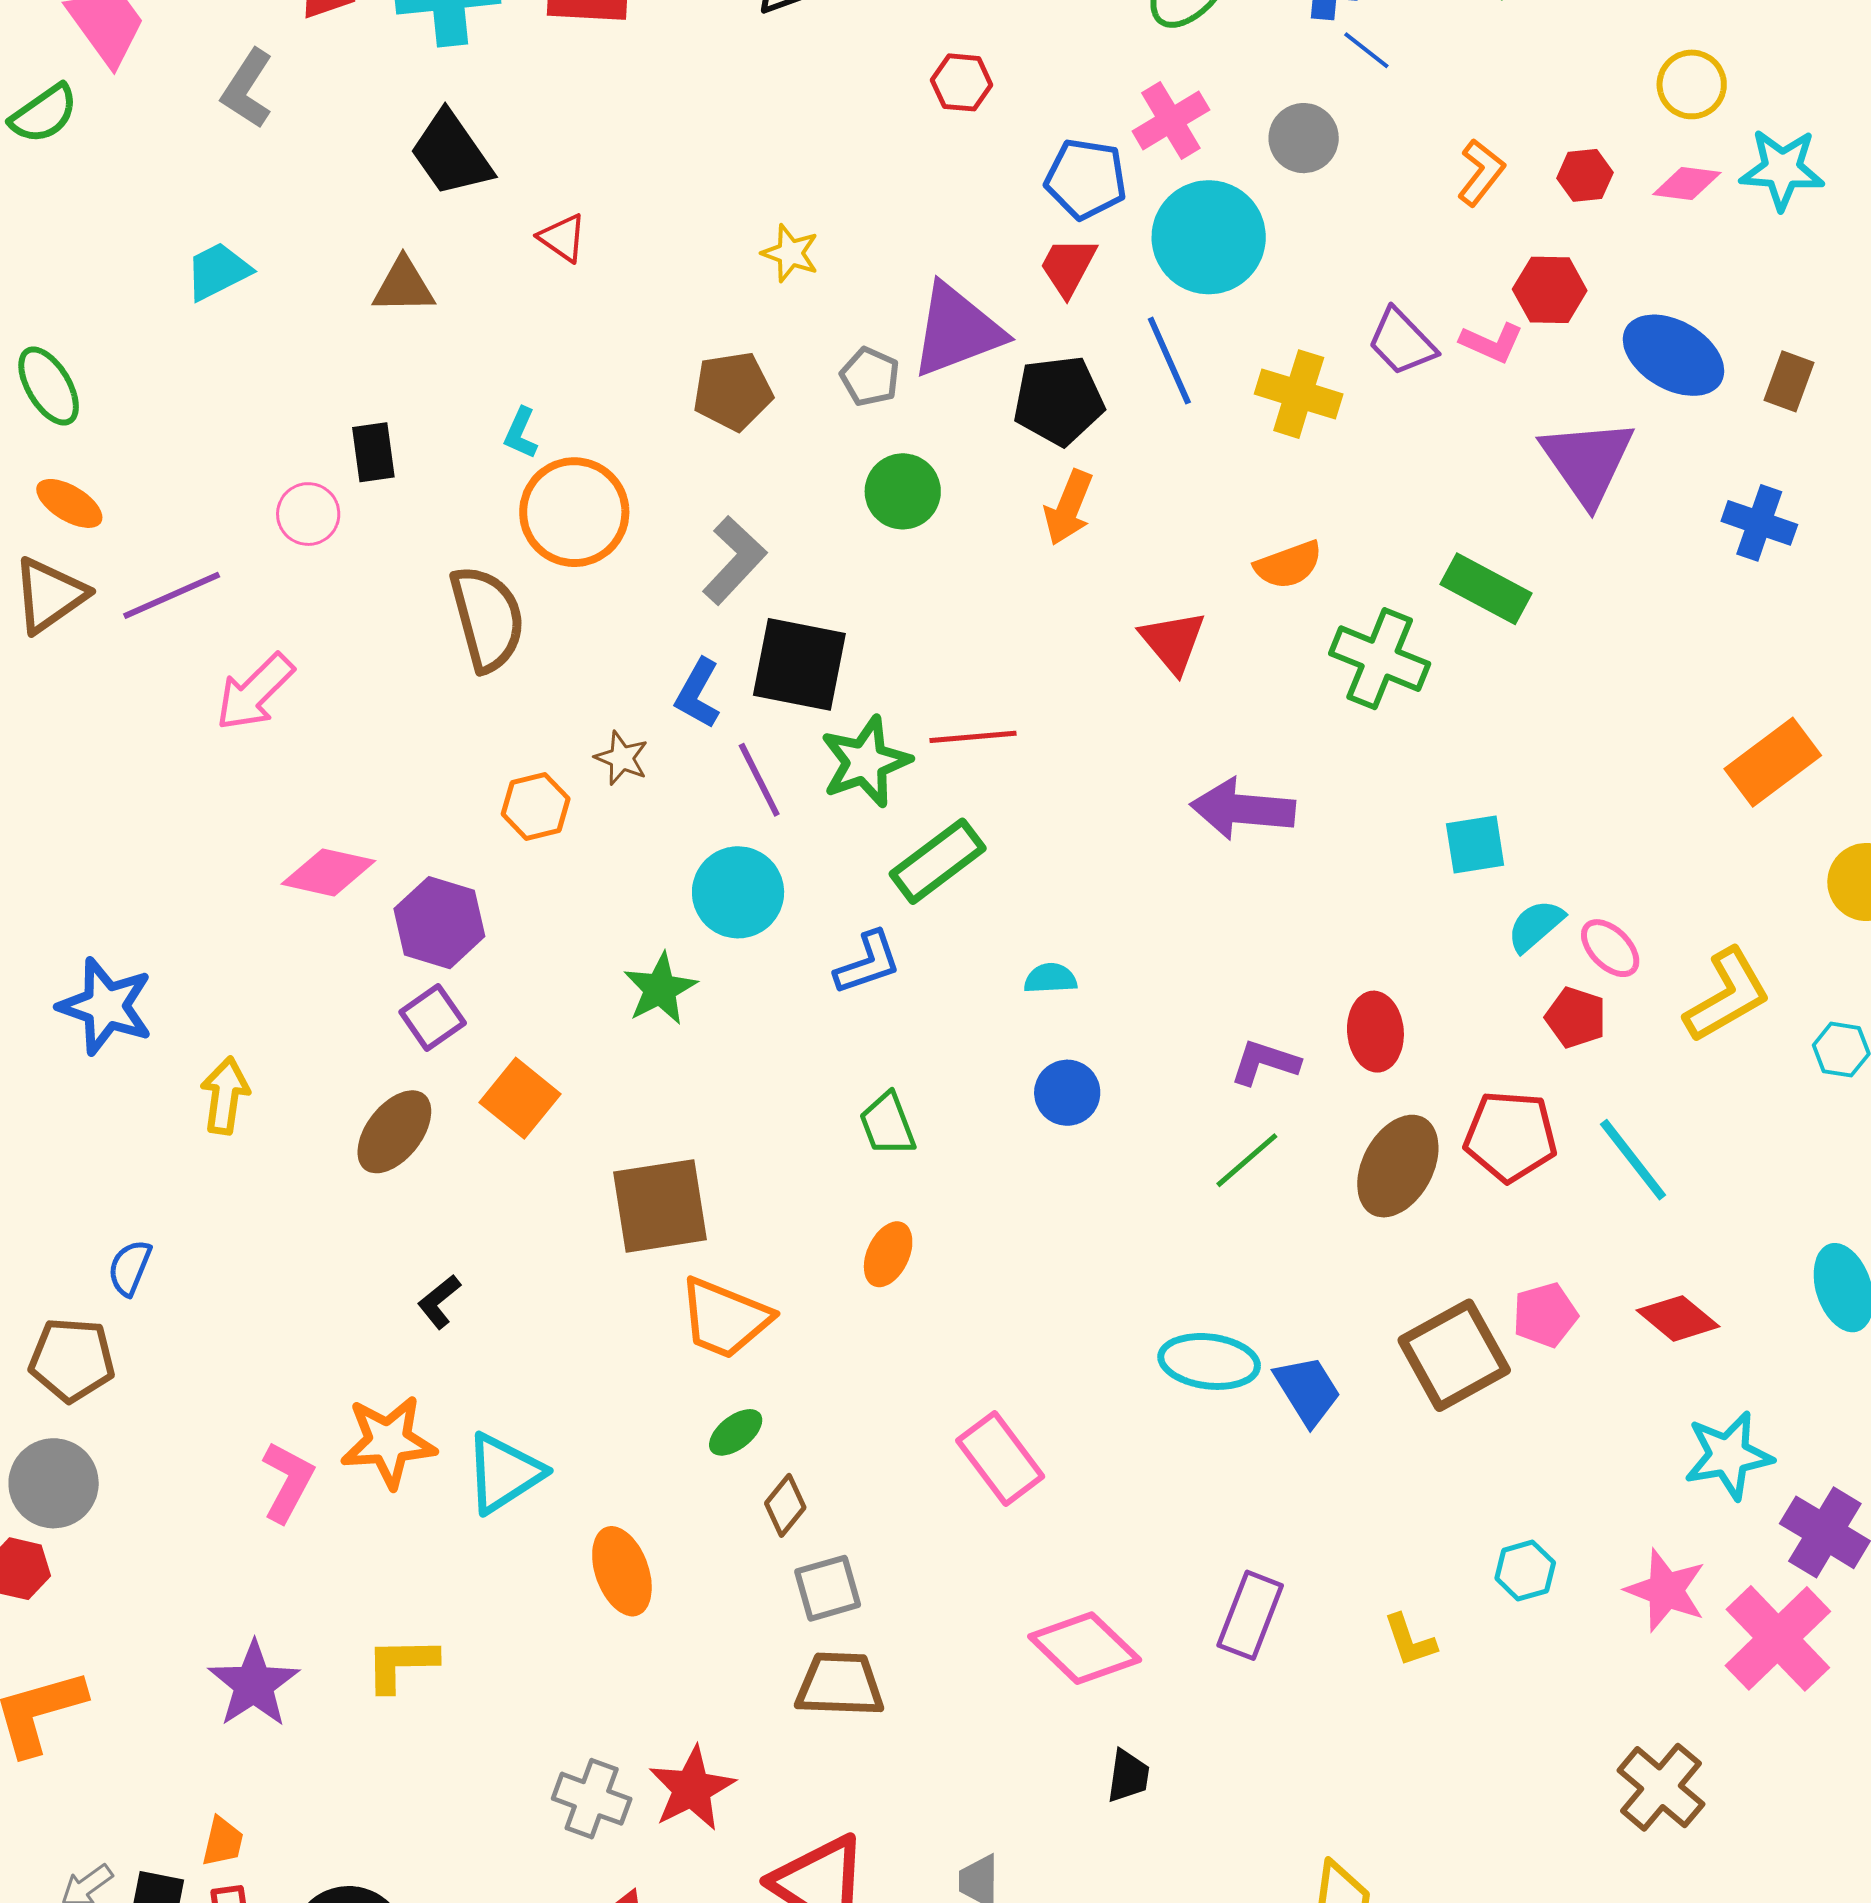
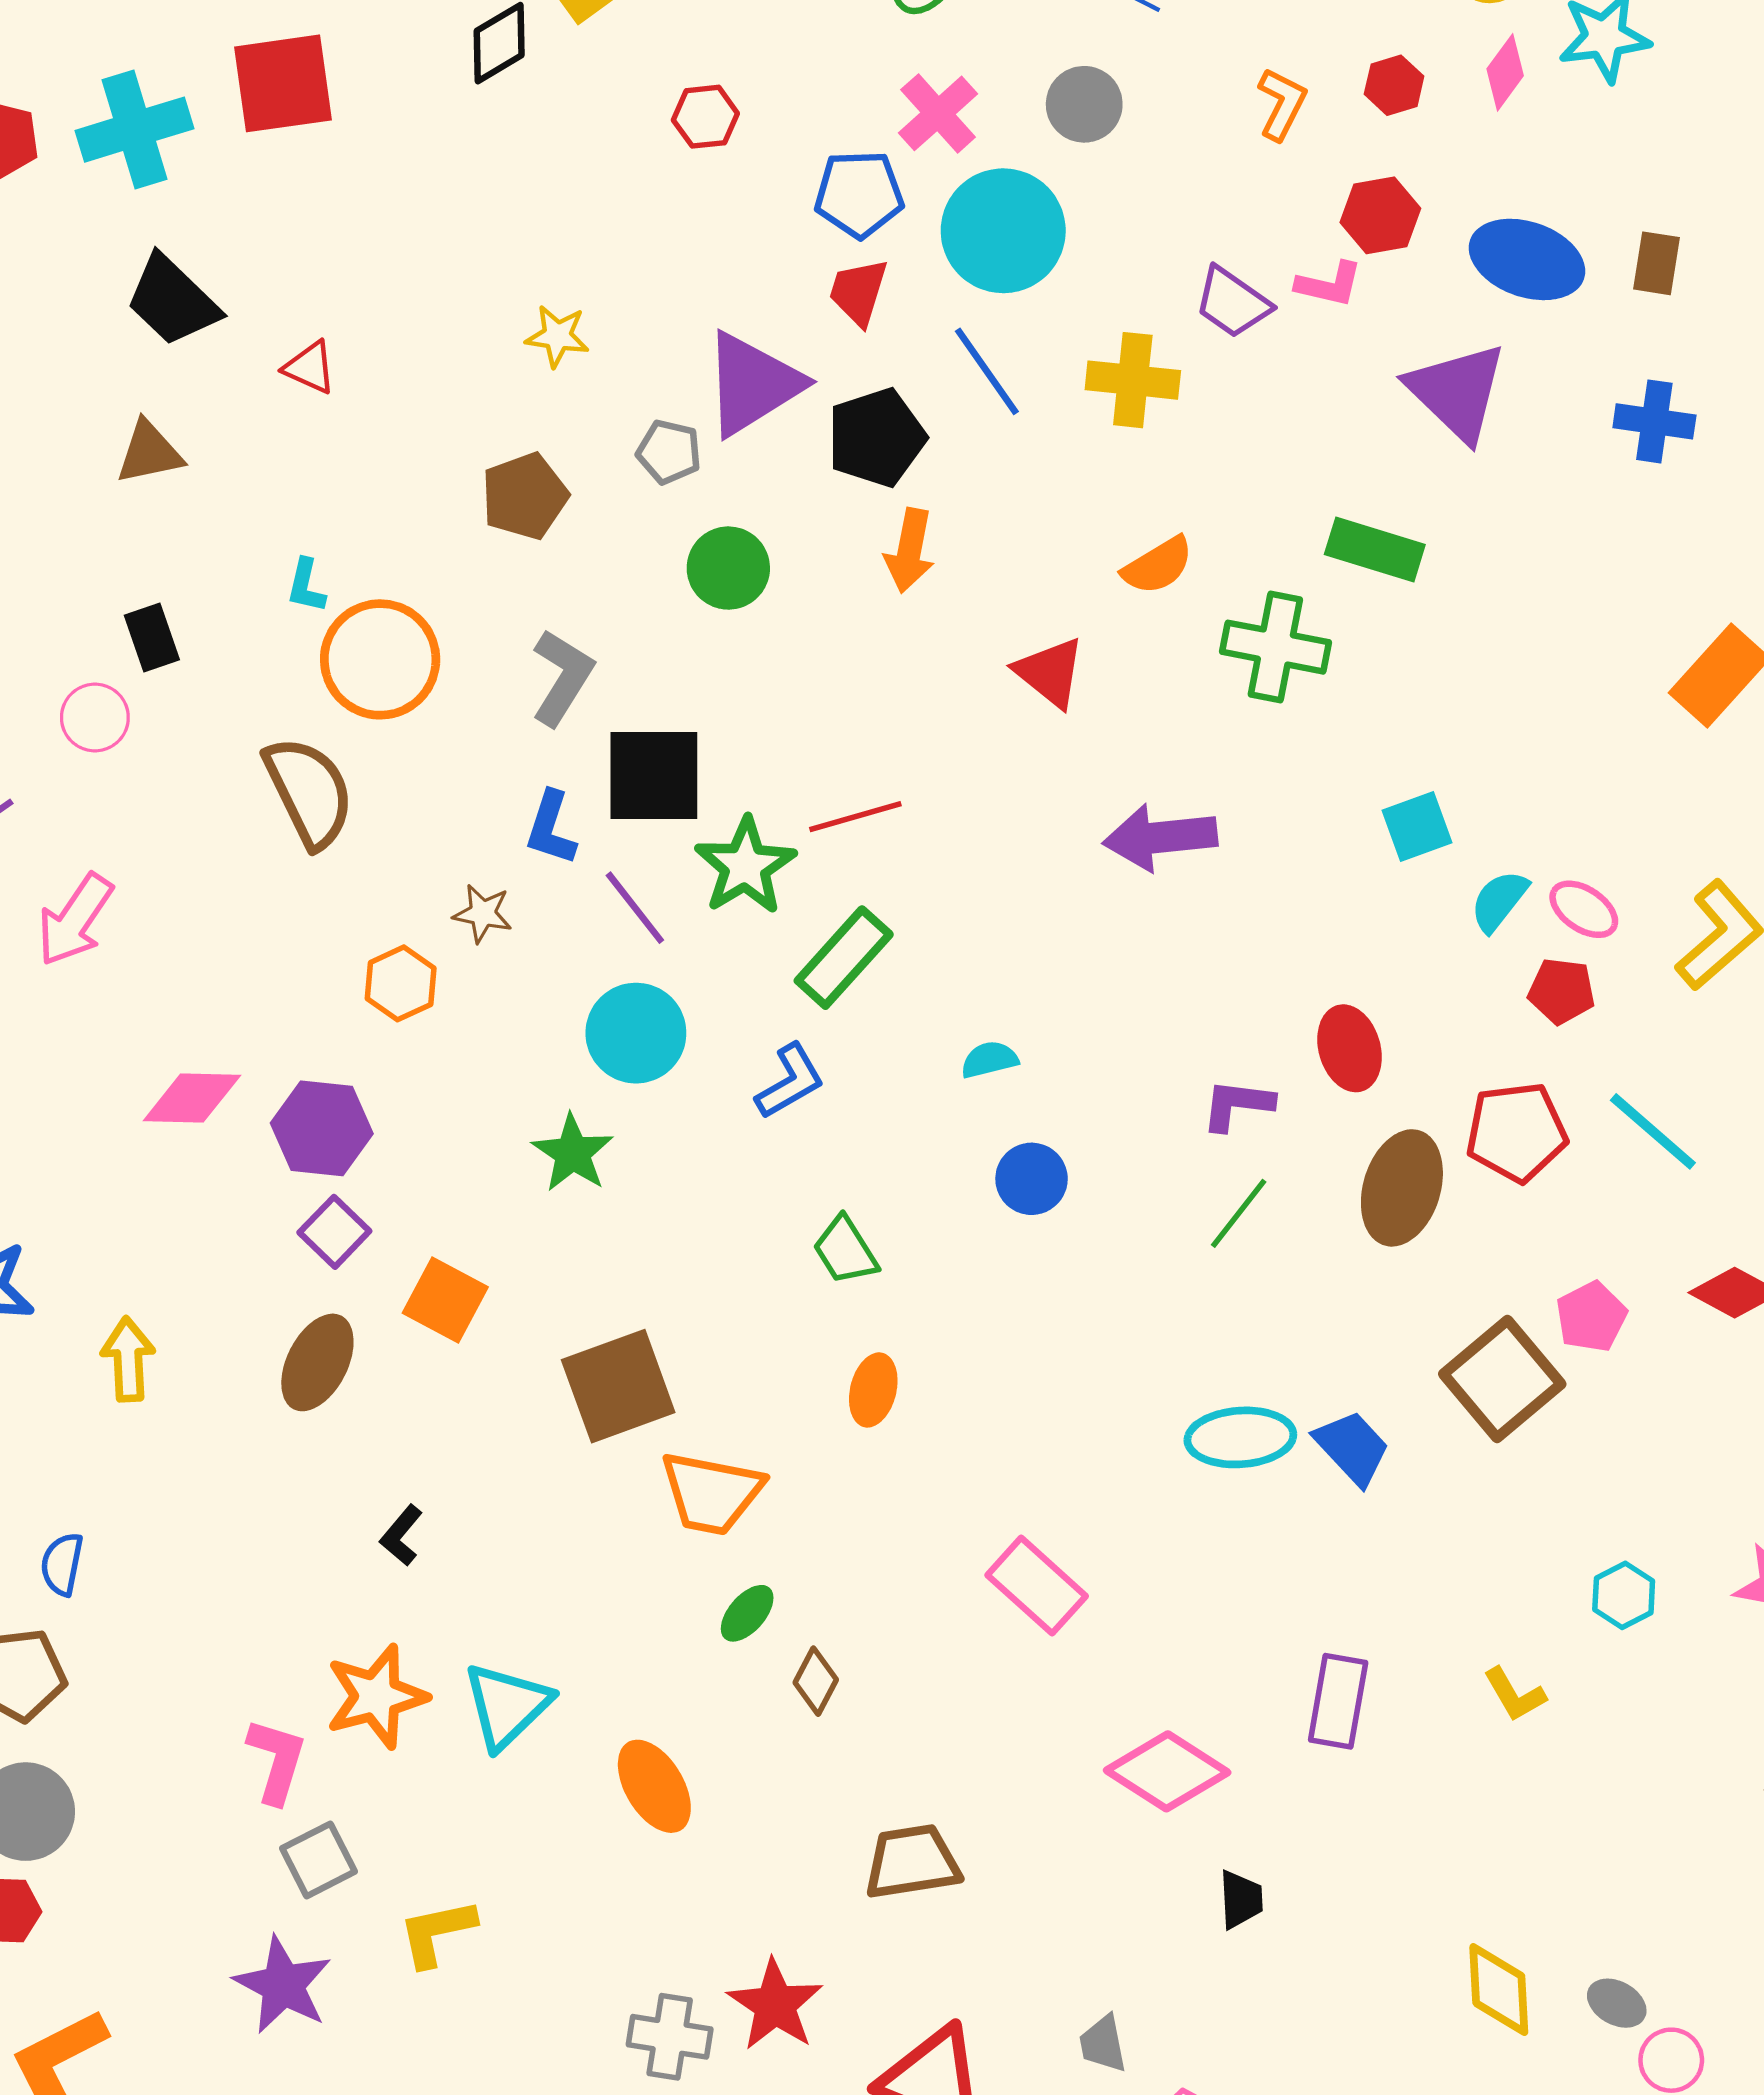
pink diamond: (1687, 183) -> (1505, 72), turned -50
gray square: (828, 1588) -> (319, 1860), moved

